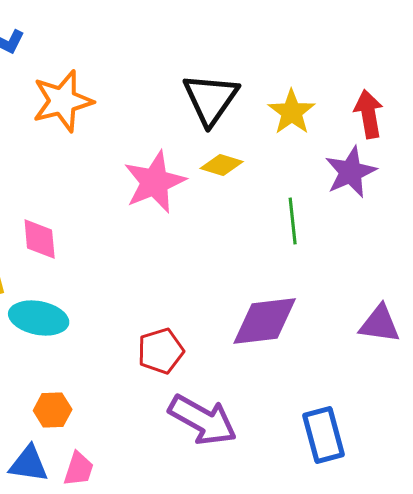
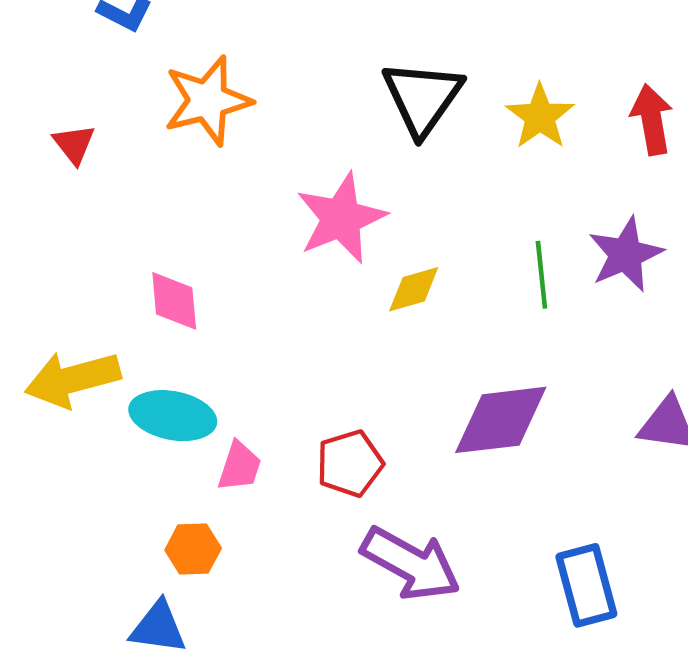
yellow diamond: (222, 165) -> (414, 289), moved, turned -33
purple star: (351, 172) -> (626, 254), moved
pink trapezoid: (79, 469) -> (239, 466), moved

